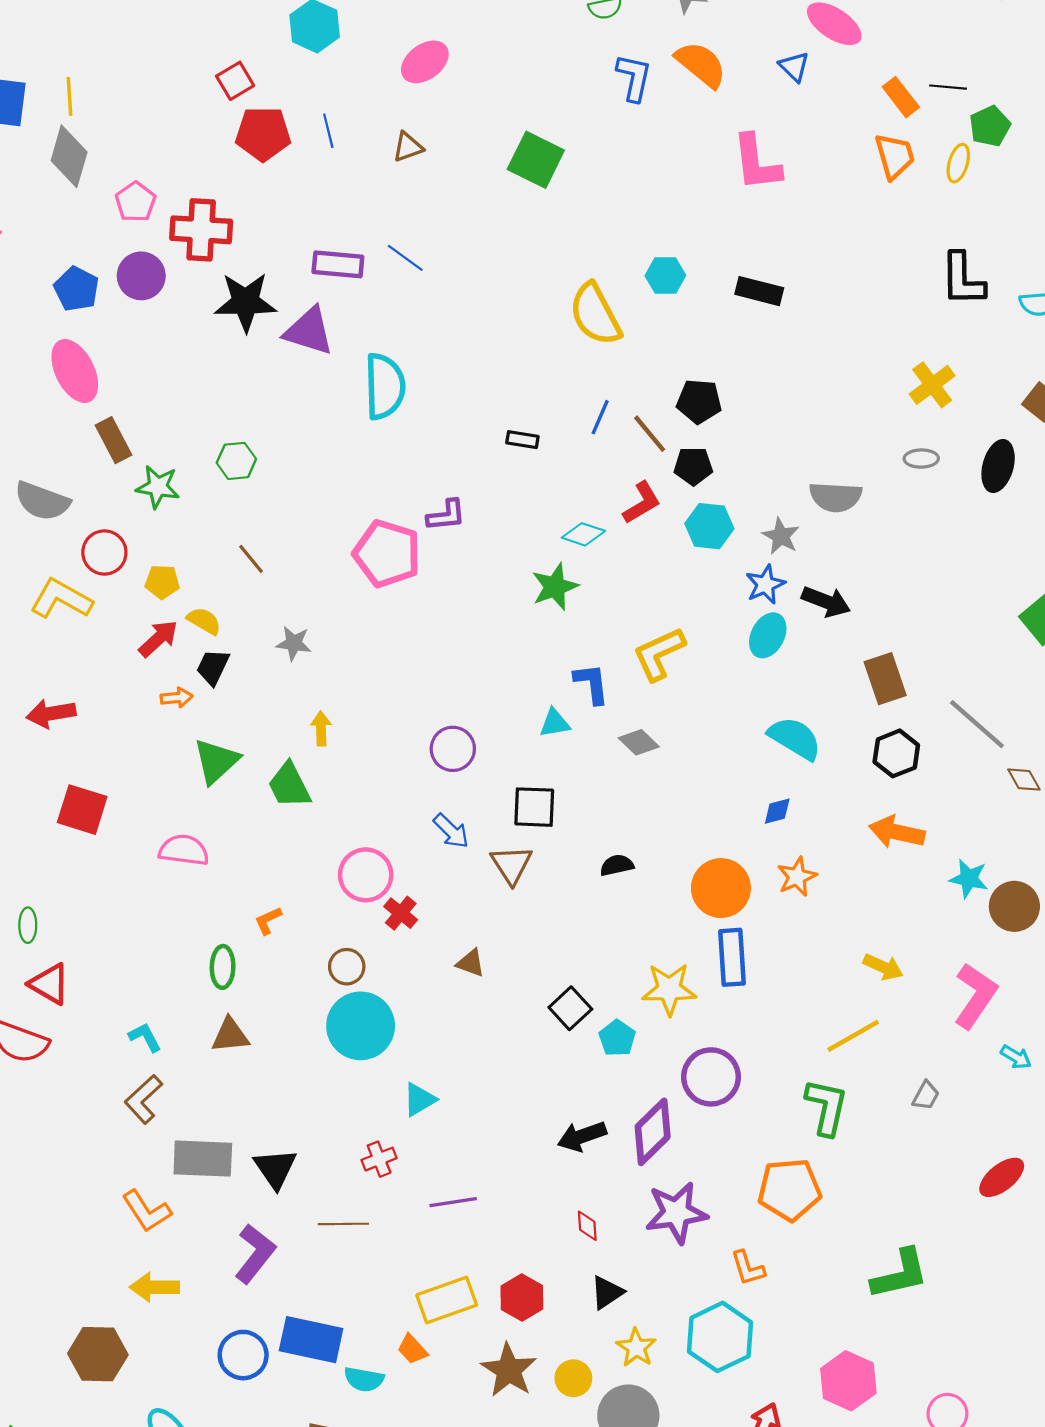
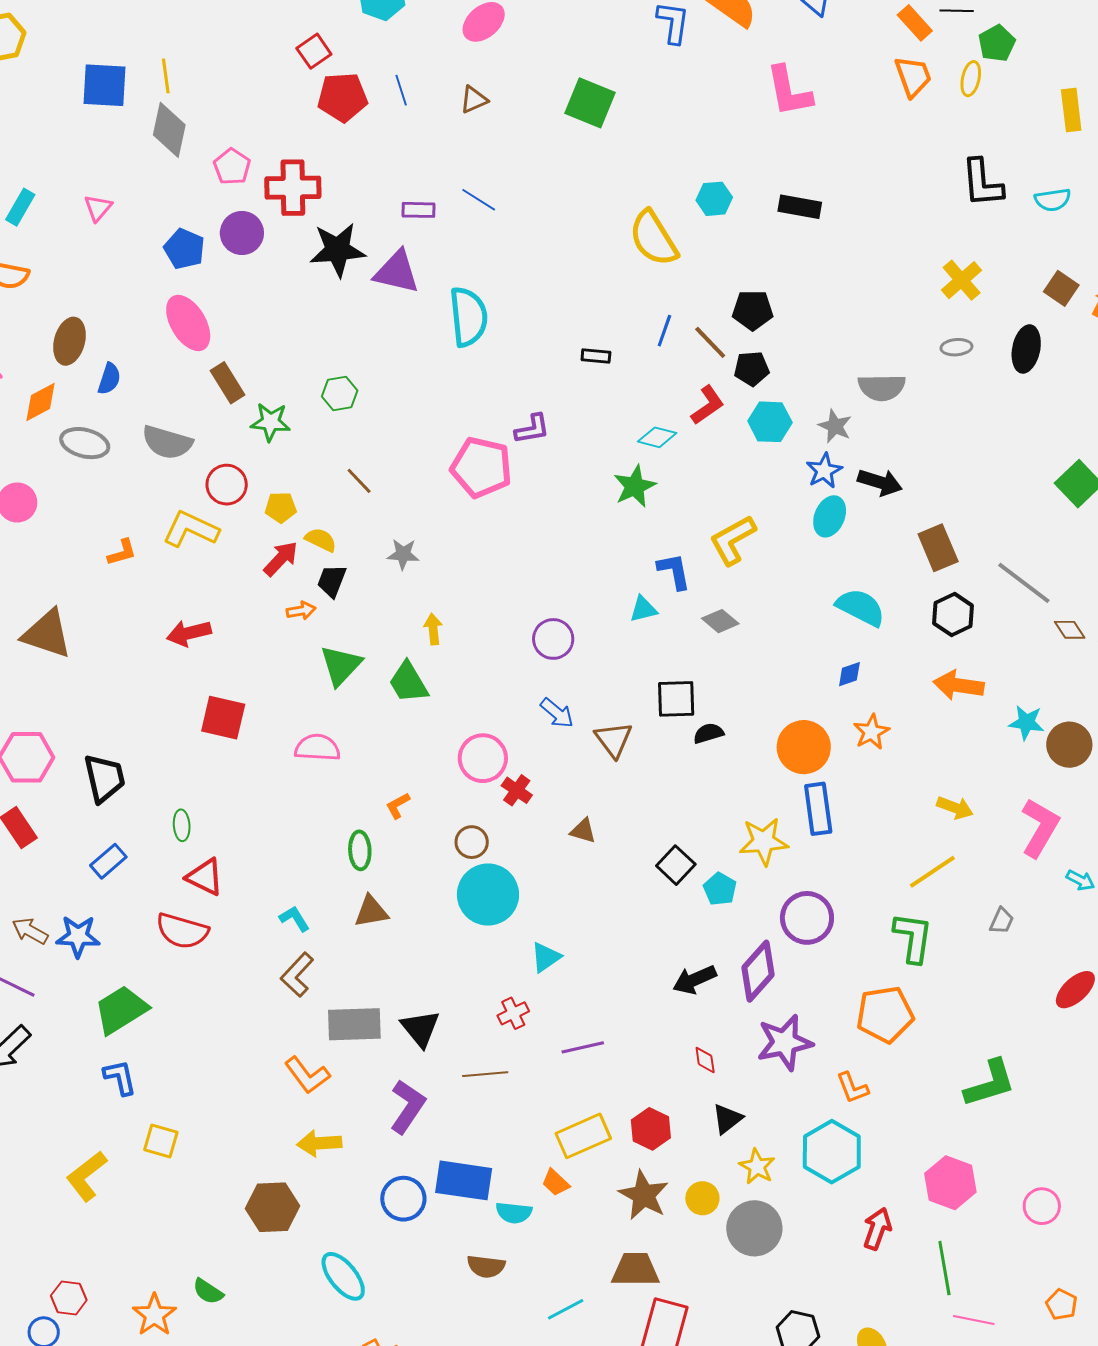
purple rectangle: (338, 264) -> (418, 210), size x0.7
black square: (534, 807) -> (676, 699), moved

